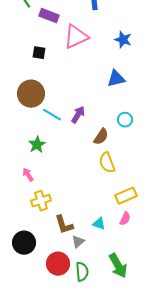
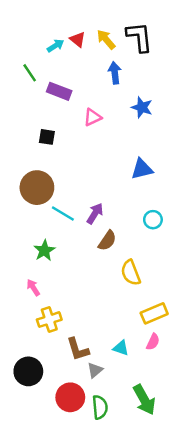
pink triangle: (76, 37) -> (92, 117), size x0.6
blue star: (123, 40) -> (142, 107), moved
brown semicircle: (101, 137) -> (107, 241), moved

